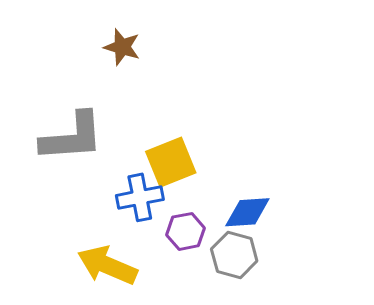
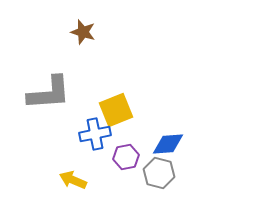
yellow arrow: (107, 265) -> (73, 180), size x0.7

